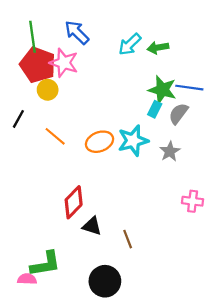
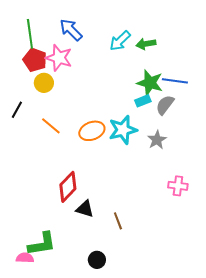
red pentagon: (38, 65) -> (35, 60), size x0.7
cyan rectangle: (155, 109) -> (143, 101), turned 42
black circle: (105, 281) -> (97, 260), size x0.6

